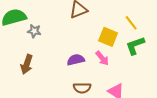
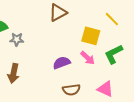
green L-shape: (135, 46) -> (114, 54), moved

